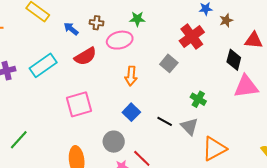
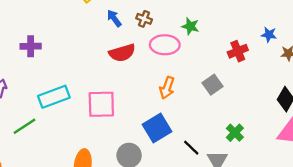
red cross: (192, 37) -> (238, 51), moved, size x0.7
cyan rectangle: (43, 65) -> (54, 97), moved
blue square: (131, 112) -> (157, 128), size x1.4

